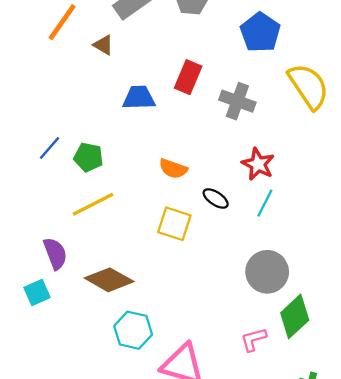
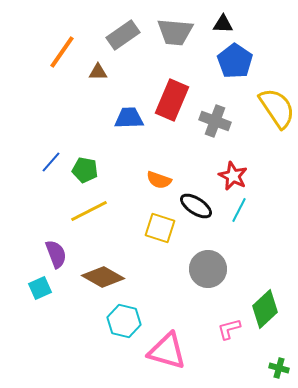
brown triangle: (103, 45) -> (98, 72), turned -30
red rectangle: (188, 77) -> (172, 100), size x1.4
black ellipse: (216, 198) -> (196, 206), size x1.4
gray circle: (267, 272) -> (208, 269), moved

